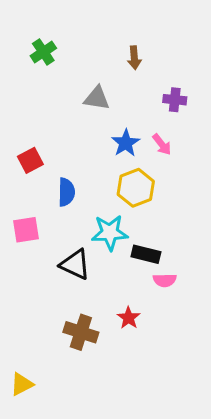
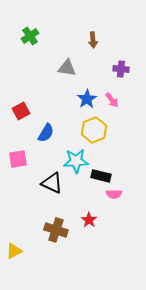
blue semicircle: (66, 192) -> (46, 133), turned 30
yellow triangle: (22, 384) -> (14, 251), moved

